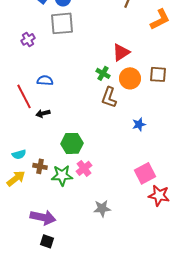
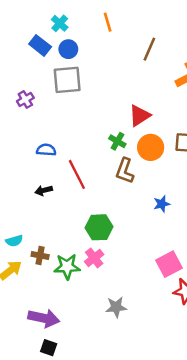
red line: (24, 96) -> (77, 174), moved
green hexagon: (72, 143) -> (99, 227), moved

